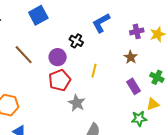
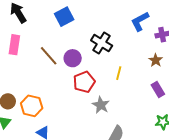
blue L-shape: (101, 23) -> (140, 21), moved
black cross: (76, 41) -> (102, 43), size x1.5
purple circle: (58, 57) -> (73, 58), moved

